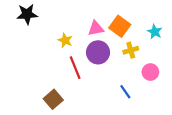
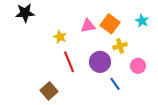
cyan star: (155, 32) -> (142, 21), moved
purple circle: (98, 52) -> (100, 62), moved

